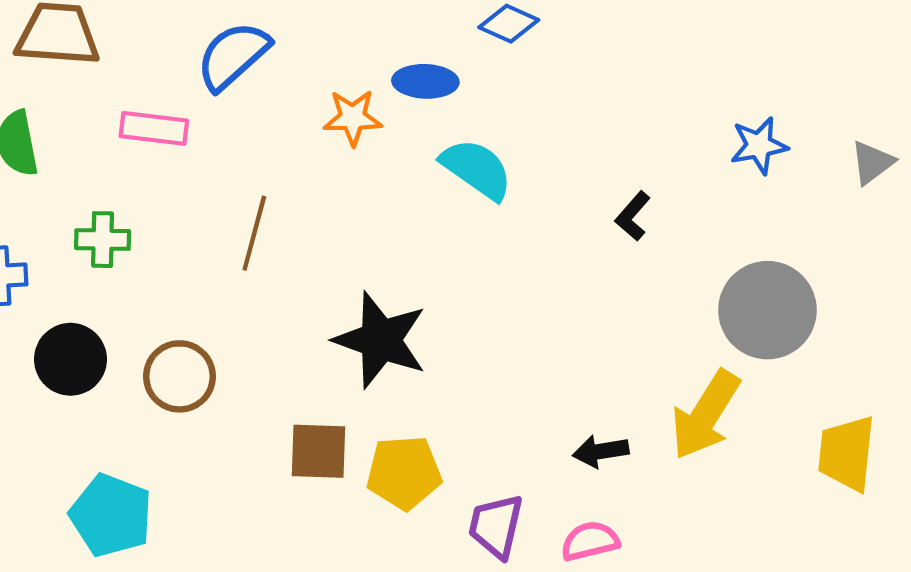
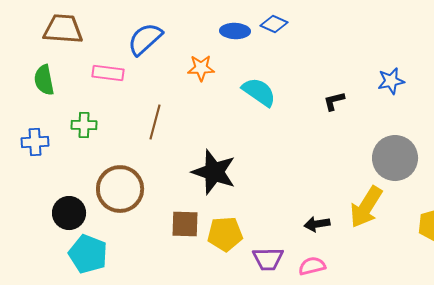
blue ellipse: (425, 81) -> (235, 31), moved
black L-shape: (633, 216) -> (334, 101), moved, turned 35
black circle: (70, 359) -> (69, 213), moved
brown circle: (180, 376) -> (120, 189), size x1.4
purple trapezoid: (496, 526) -> (268, 259), turned -104

